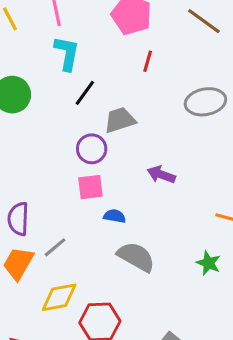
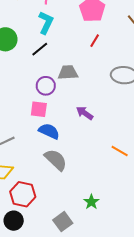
black line: (85, 93) -> (40, 49), moved
blue semicircle: (115, 216) -> (49, 131), size x1.5
green star: (209, 263) -> (91, 202), moved

